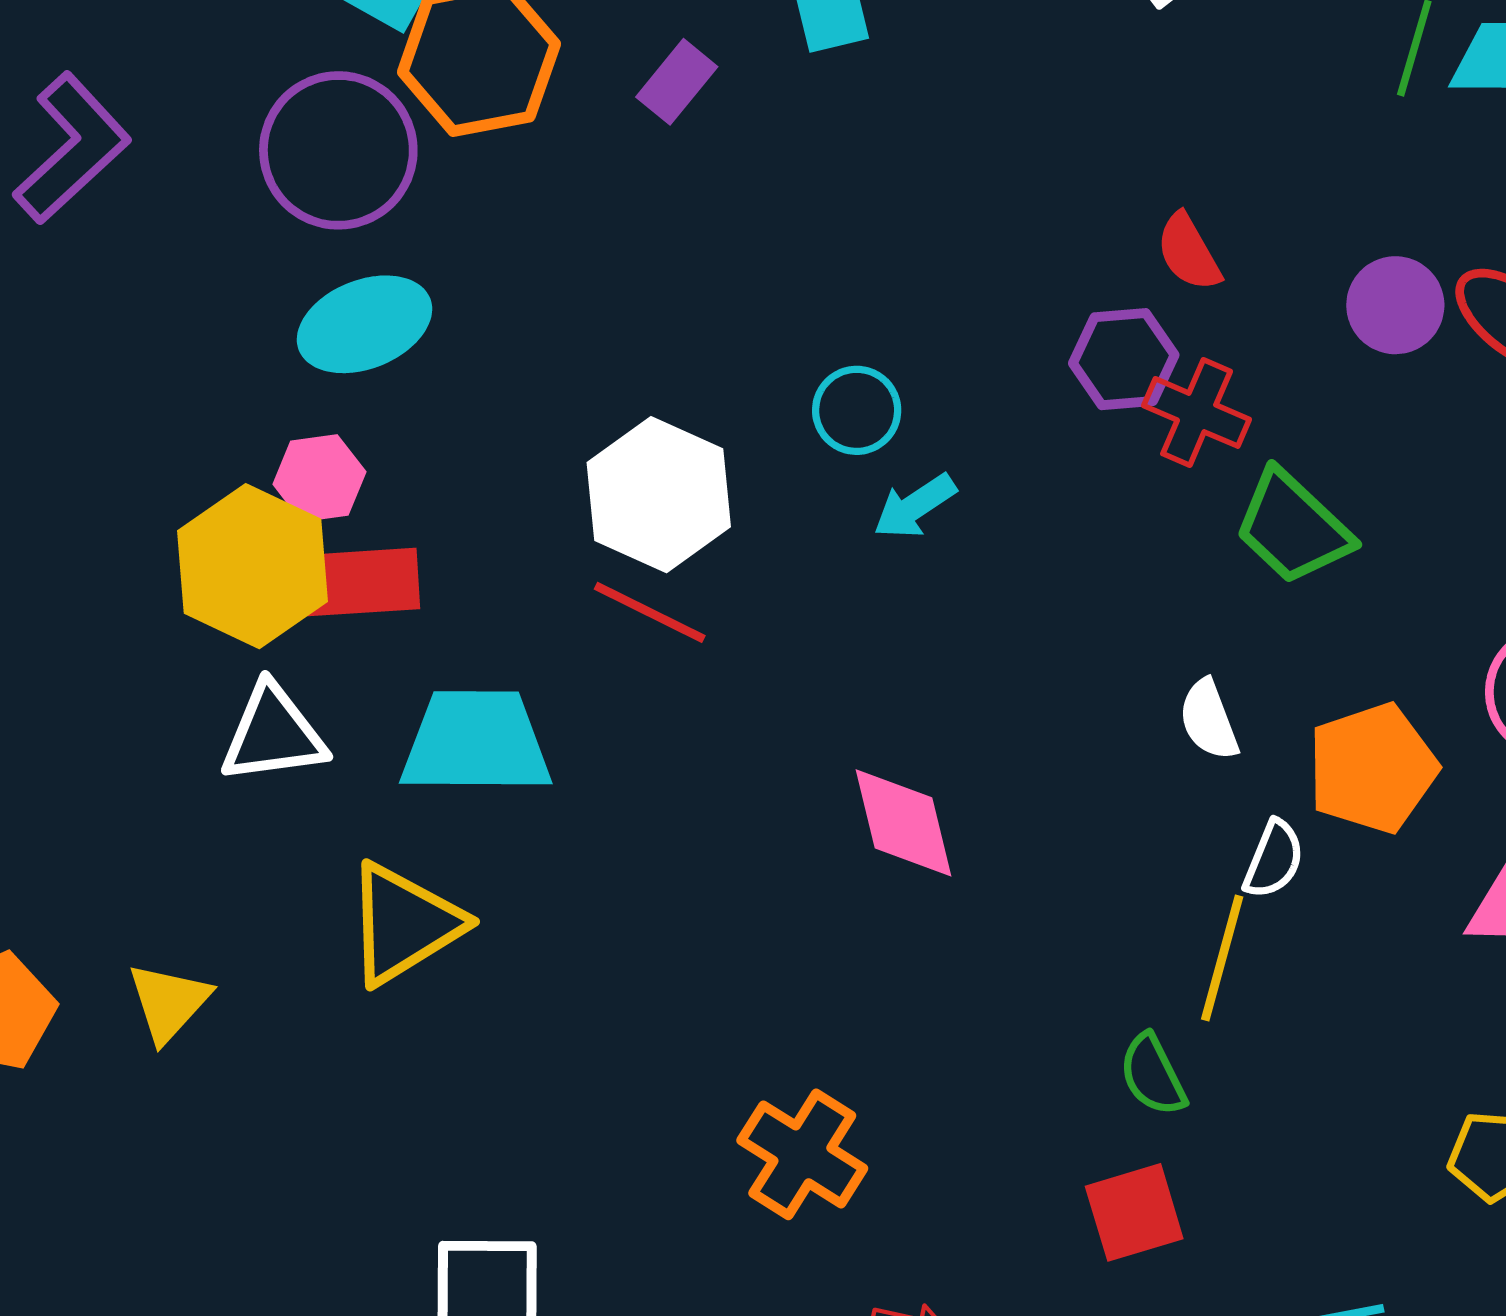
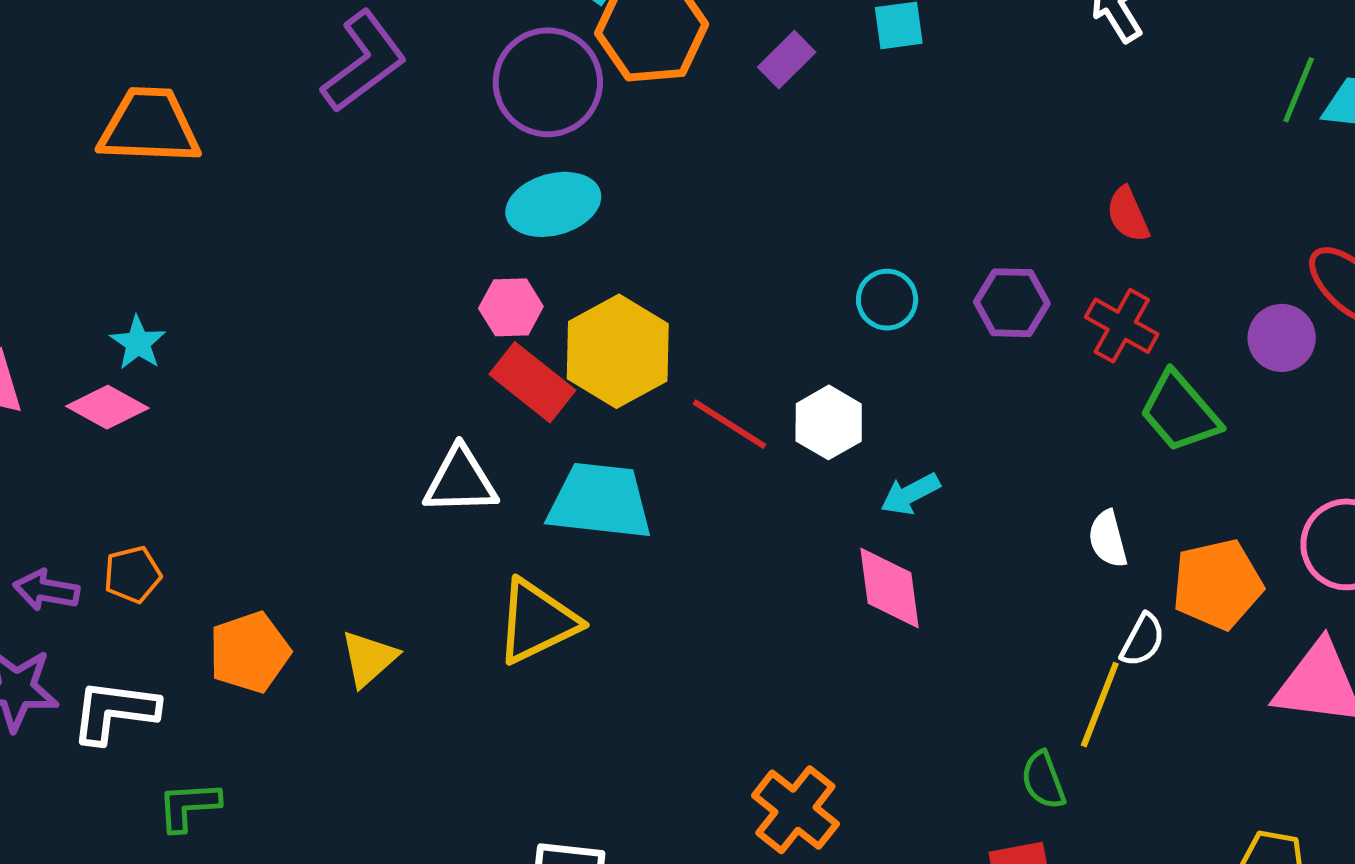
purple circle: (1395, 305) -> (1282, 338), moved
purple hexagon: (1124, 359) -> (1012, 303), moved
white hexagon: (659, 495) -> (829, 422), moved, size x0.7
cyan arrow: (915, 506) -> (910, 494), moved
yellow hexagon: (253, 566) -> (618, 351), moved
red rectangle: (361, 582) -> (532, 382), turned 36

